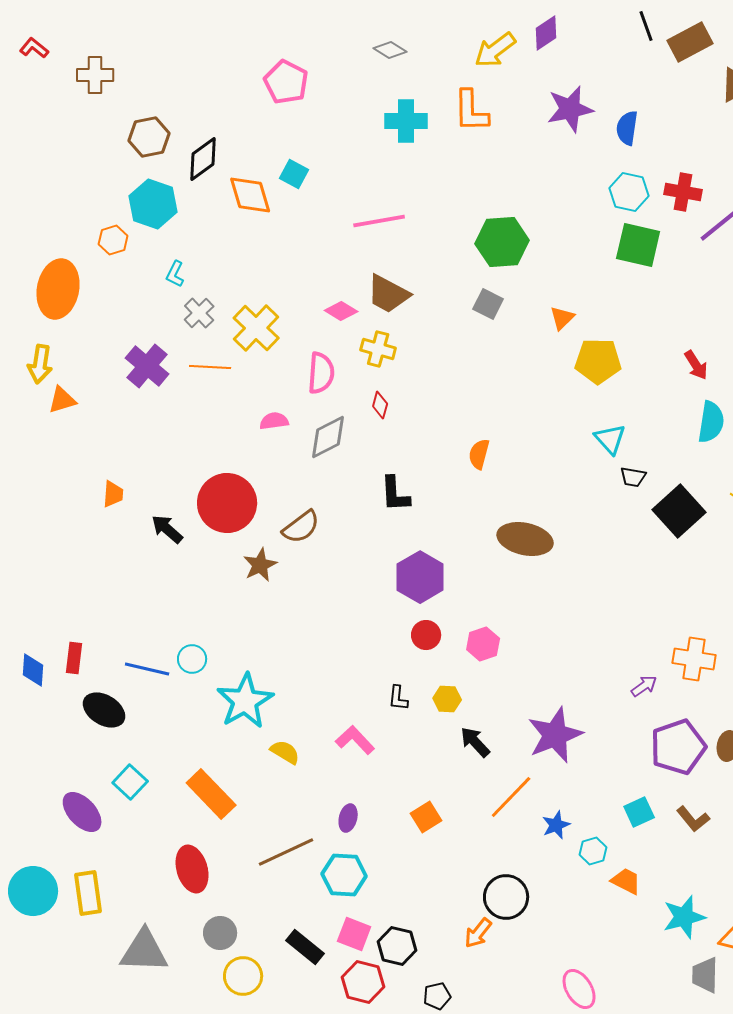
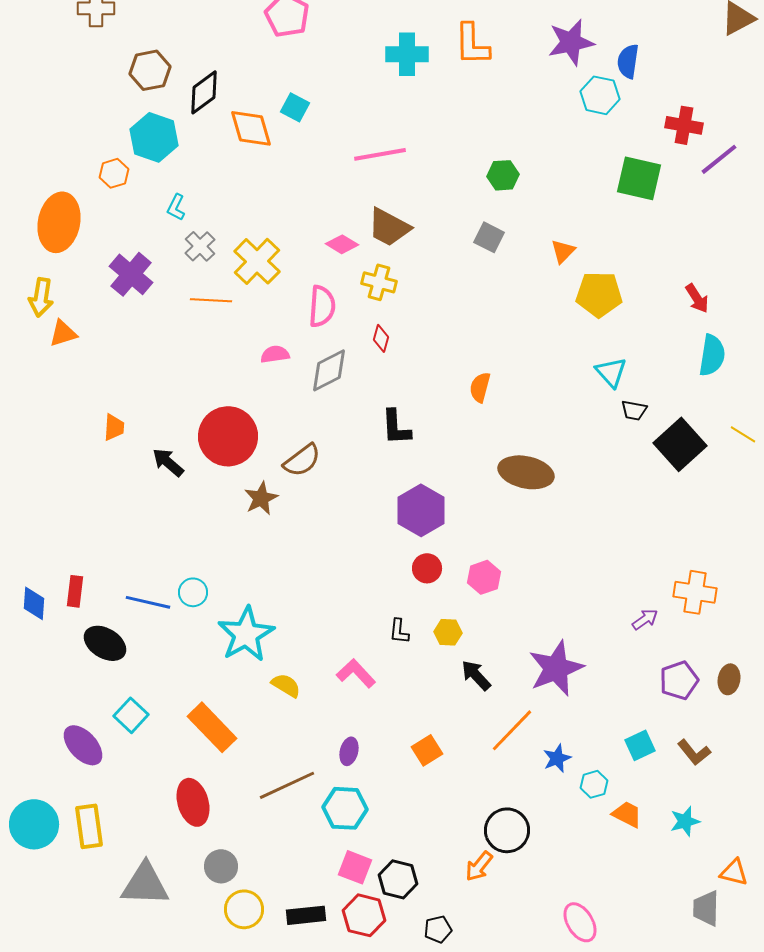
cyan hexagon: (629, 192) -> (600, 95), moved
green hexagon: (502, 242) -> (503, 175), size x0.6
purple cross: (147, 366) -> (131, 274), moved
purple pentagon: (678, 747) -> (679, 680), size x0.7
cyan star: (684, 917) -> (685, 821), moved, size x0.7
black rectangle: (305, 947) -> (306, 915), moved, turned -45

